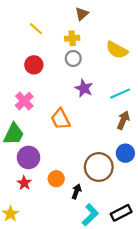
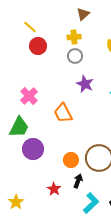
yellow line: (36, 29) -> (30, 27), moved
red circle: (34, 65) -> (38, 46), moved
orange circle: (56, 179) -> (71, 160), moved
red star: (24, 183) -> (54, 189), moved

